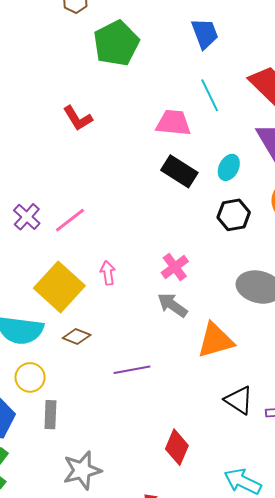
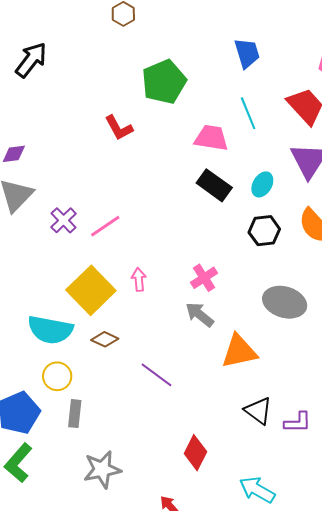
green pentagon: (116, 43) -> (164, 82), moved
purple line: (132, 370) -> (157, 375), turned 44

